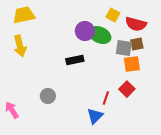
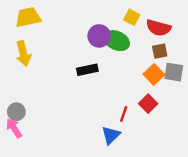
gray square: (124, 48) -> (174, 72), moved
orange square: (132, 64) -> (154, 74), turned -36
gray circle: (48, 96) -> (16, 112), moved

